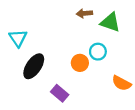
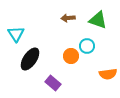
brown arrow: (84, 13) -> (68, 18), moved
orange semicircle: (122, 83) -> (108, 74), turned -36

